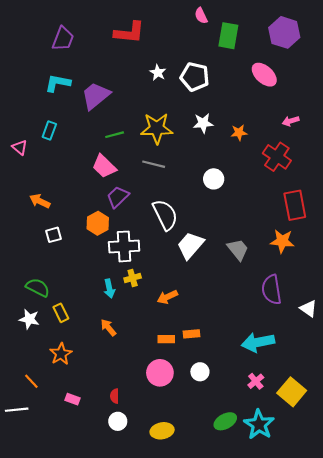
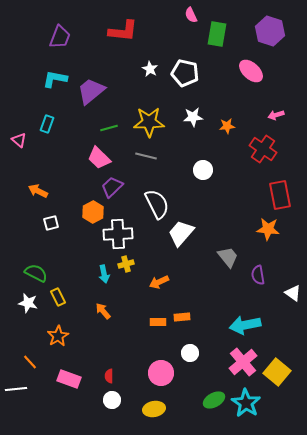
gray trapezoid: (238, 250) -> (228, 257), moved
purple semicircle: (272, 290) -> (258, 275), size x0.7
pink circle: (160, 373) -> (161, 373), moved
pink cross: (256, 381) -> (243, 362), size x1.8
pink rectangle: (72, 399) -> (69, 379), size x1.6

